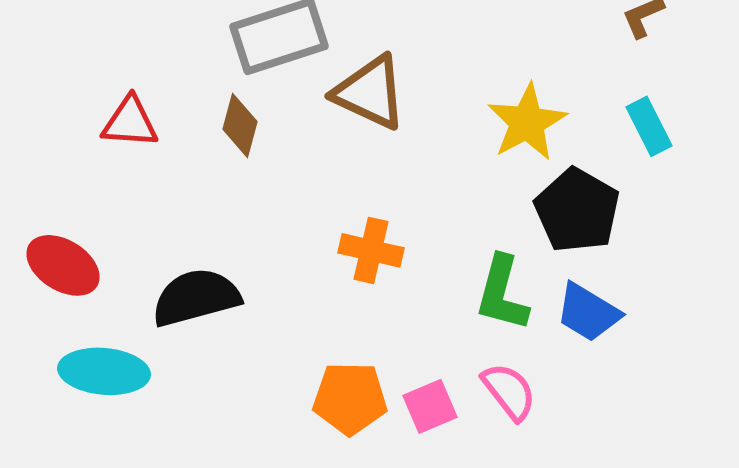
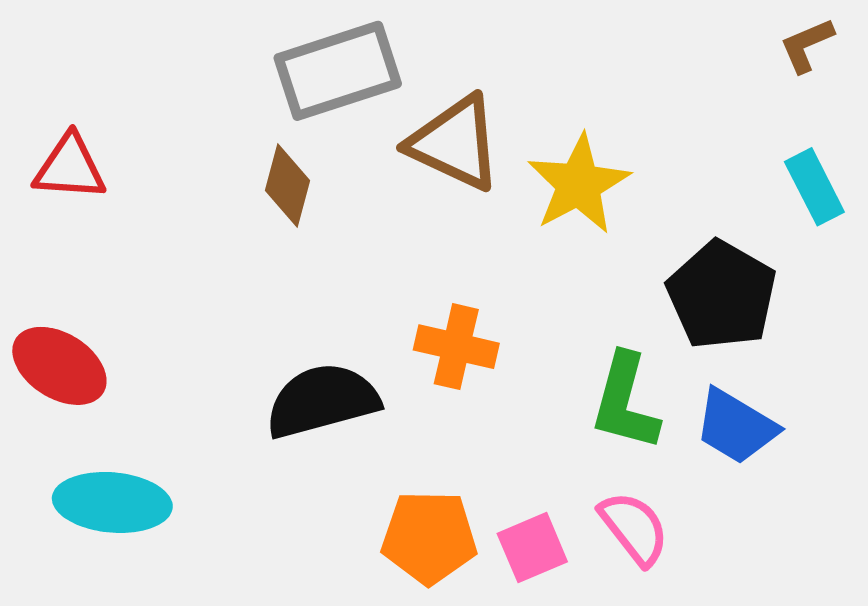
red triangle: (130, 122) -> (70, 167), moved
yellow star: (527, 122) -> (579, 184), moved
black semicircle: (196, 297) -> (322, 401), moved

